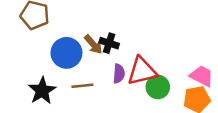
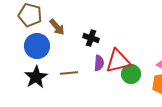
brown arrow: (93, 44) -> (57, 27), moved
blue circle: (66, 53) -> (37, 46), moved

